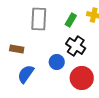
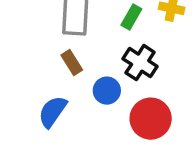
brown rectangle: (17, 49) -> (72, 63), moved, turned 48

